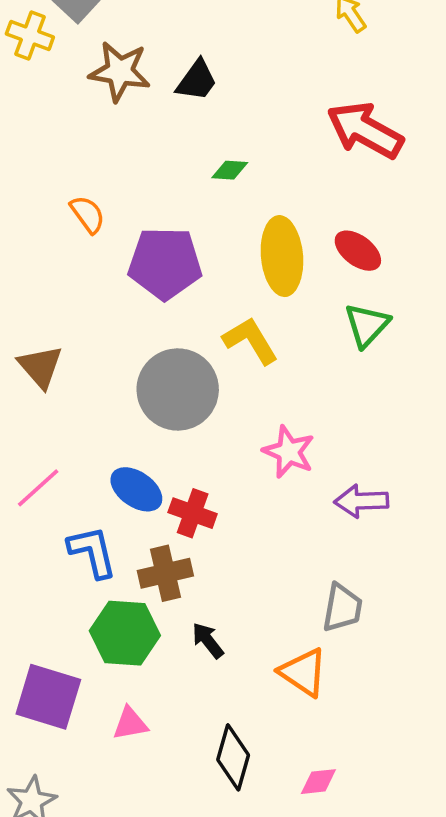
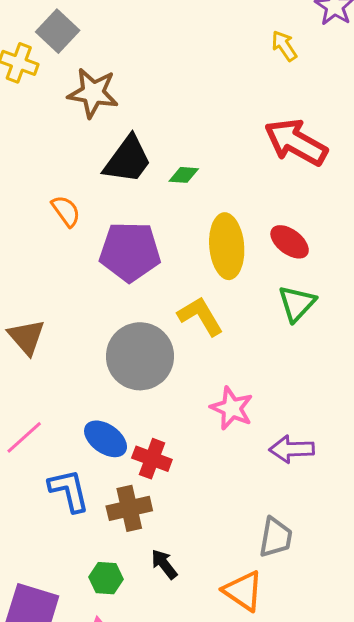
black trapezoid: (197, 80) -> (128, 160), moved, size x1.4
green hexagon: (125, 633) -> (106, 578), moved, size x0.6

